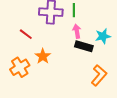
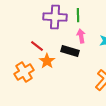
red line: (26, 34) -> (37, 46), moved
black rectangle: (84, 46) -> (70, 51), moved

